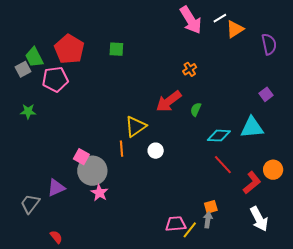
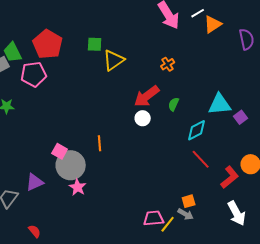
purple square: (266, 94) -> (241, 117), moved
yellow triangle: (136, 126) -> (114, 60), moved
cyan triangle: (252, 127) -> (220, 104), moved
cyan diamond: (219, 136) -> (197, 130), turned -30
white circle: (156, 151) -> (143, 118), moved
gray arrow: (208, 220) -> (186, 214), turned 112

